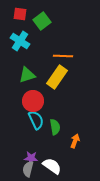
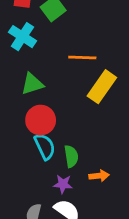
yellow rectangle: (57, 77) -> (102, 87), moved
orange arrow: (75, 141) -> (99, 176), turned 64
purple star: (31, 158) -> (63, 184), moved

